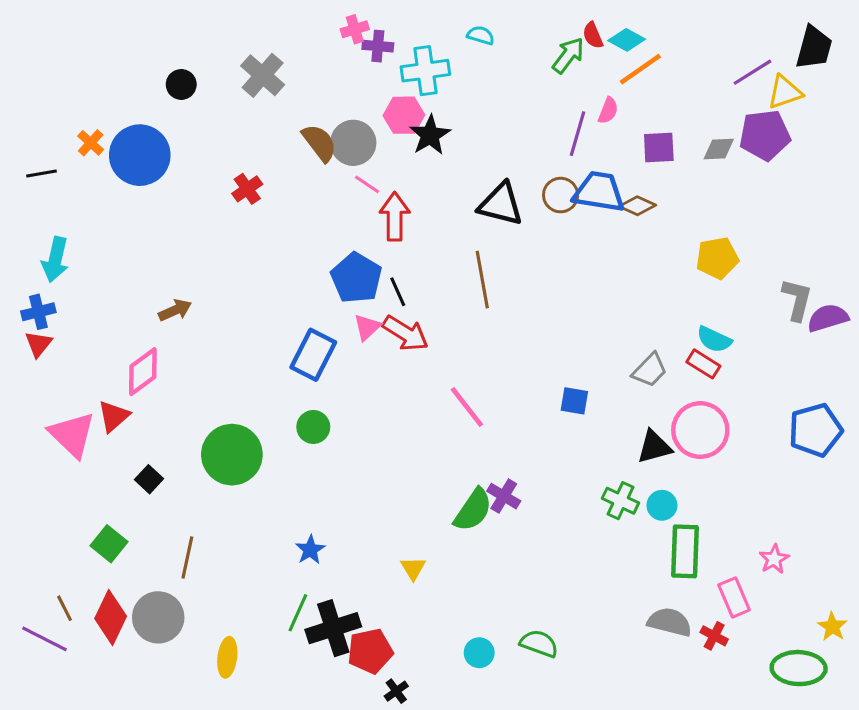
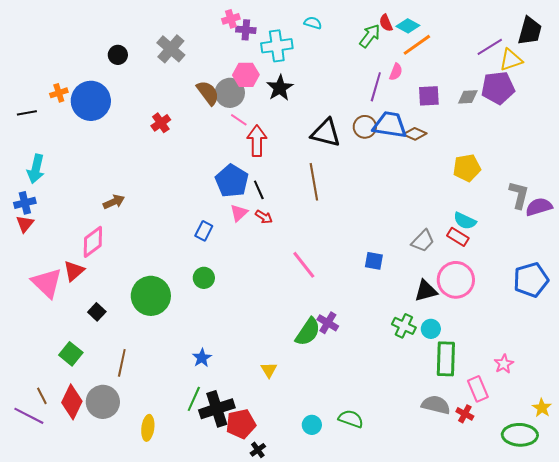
pink hexagon: (404, 115) -> (246, 75), moved
orange cross: (91, 143) -> (59, 93), turned 30
red arrow: (405, 333) -> (264, 217), size x0.6
blue rectangle: (313, 355) -> (204, 231), size x0.6

